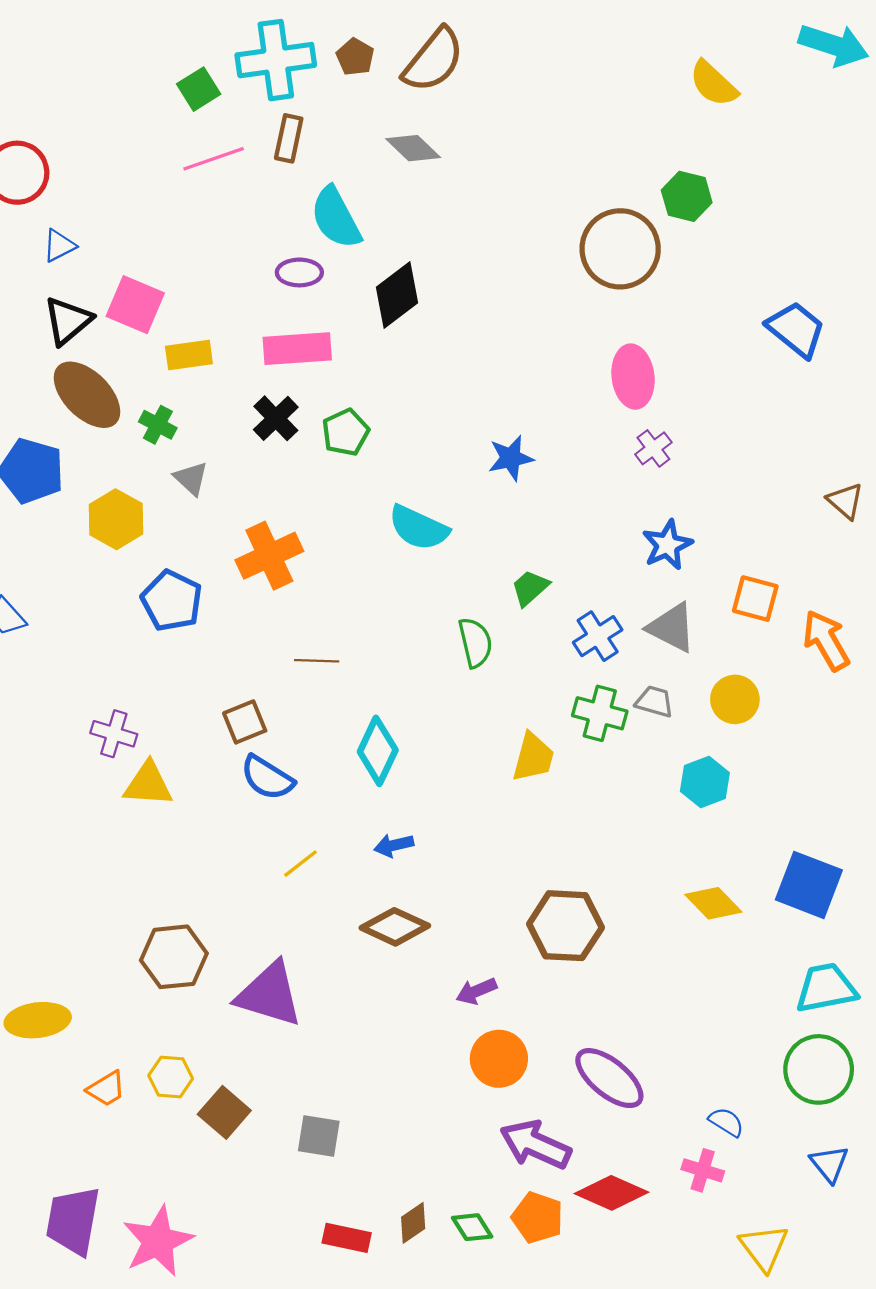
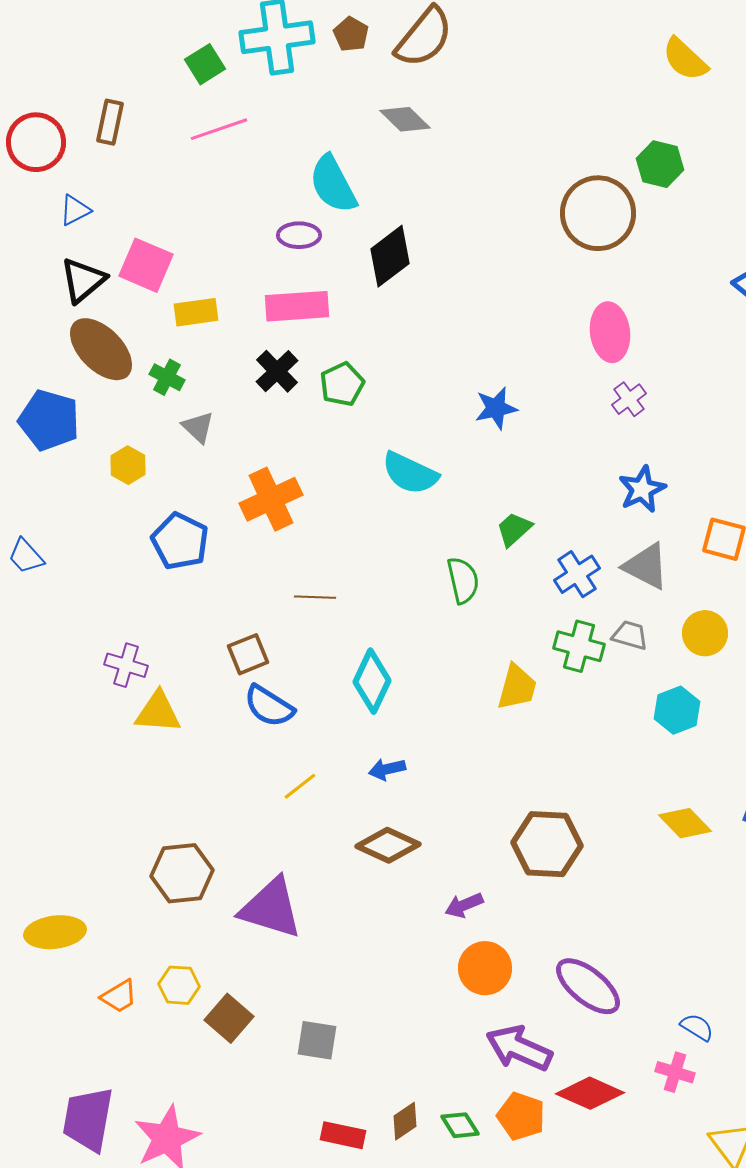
brown rectangle: (289, 138) -> (110, 122), moved
yellow hexagon: (116, 519) -> (128, 465), size x0.7

